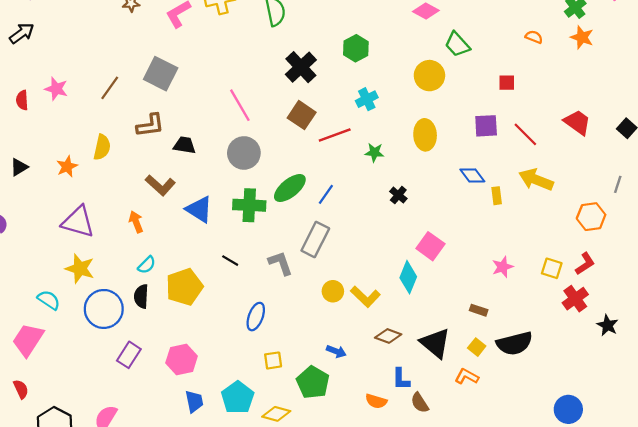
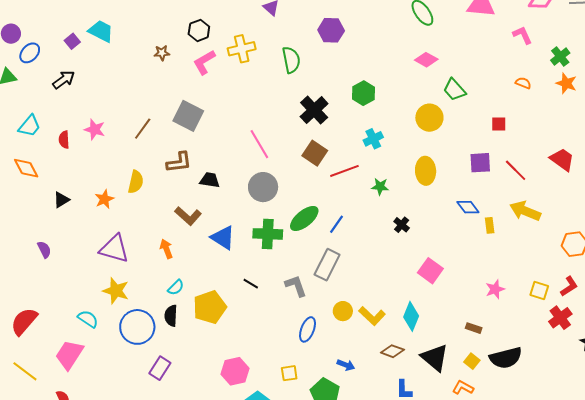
cyan diamond: (408, 277) -> (411, 316), moved
blue ellipse: (256, 317) -> (308, 329), moved
pink hexagon: (182, 360) -> (235, 371), moved

